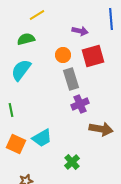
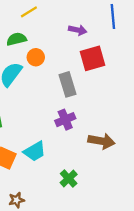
orange circle: (63, 55) -> (36, 57), moved
purple cross: (80, 104) -> (65, 120), moved

